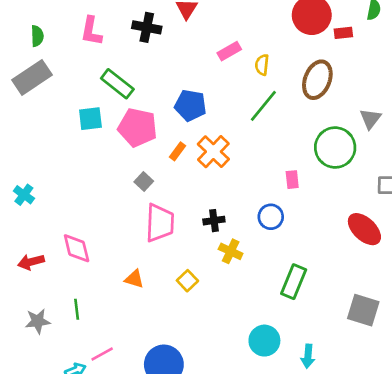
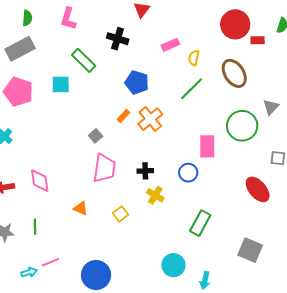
black cross: (147, 27) -> (118, 39), moved
brown ellipse: (317, 80) -> (234, 73), turned -60
pink pentagon: (137, 127) -> (18, 92), moved
pink rectangle: (292, 180) -> (207, 146), size x1.6

